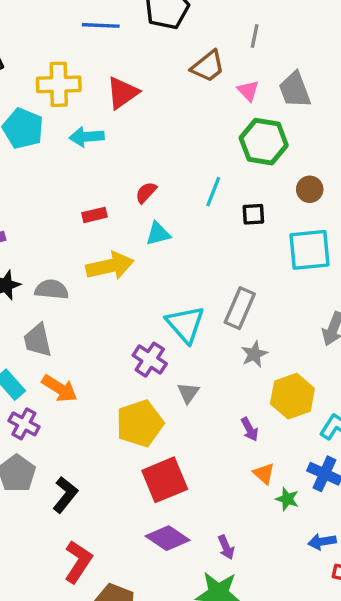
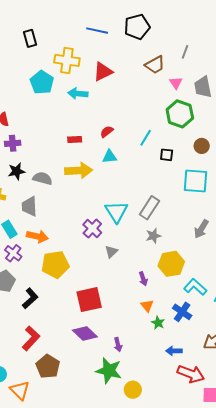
orange arrow: (60, 388) -> (37, 236), turned -30
yellow pentagon: (140, 423) -> (55, 264), moved

